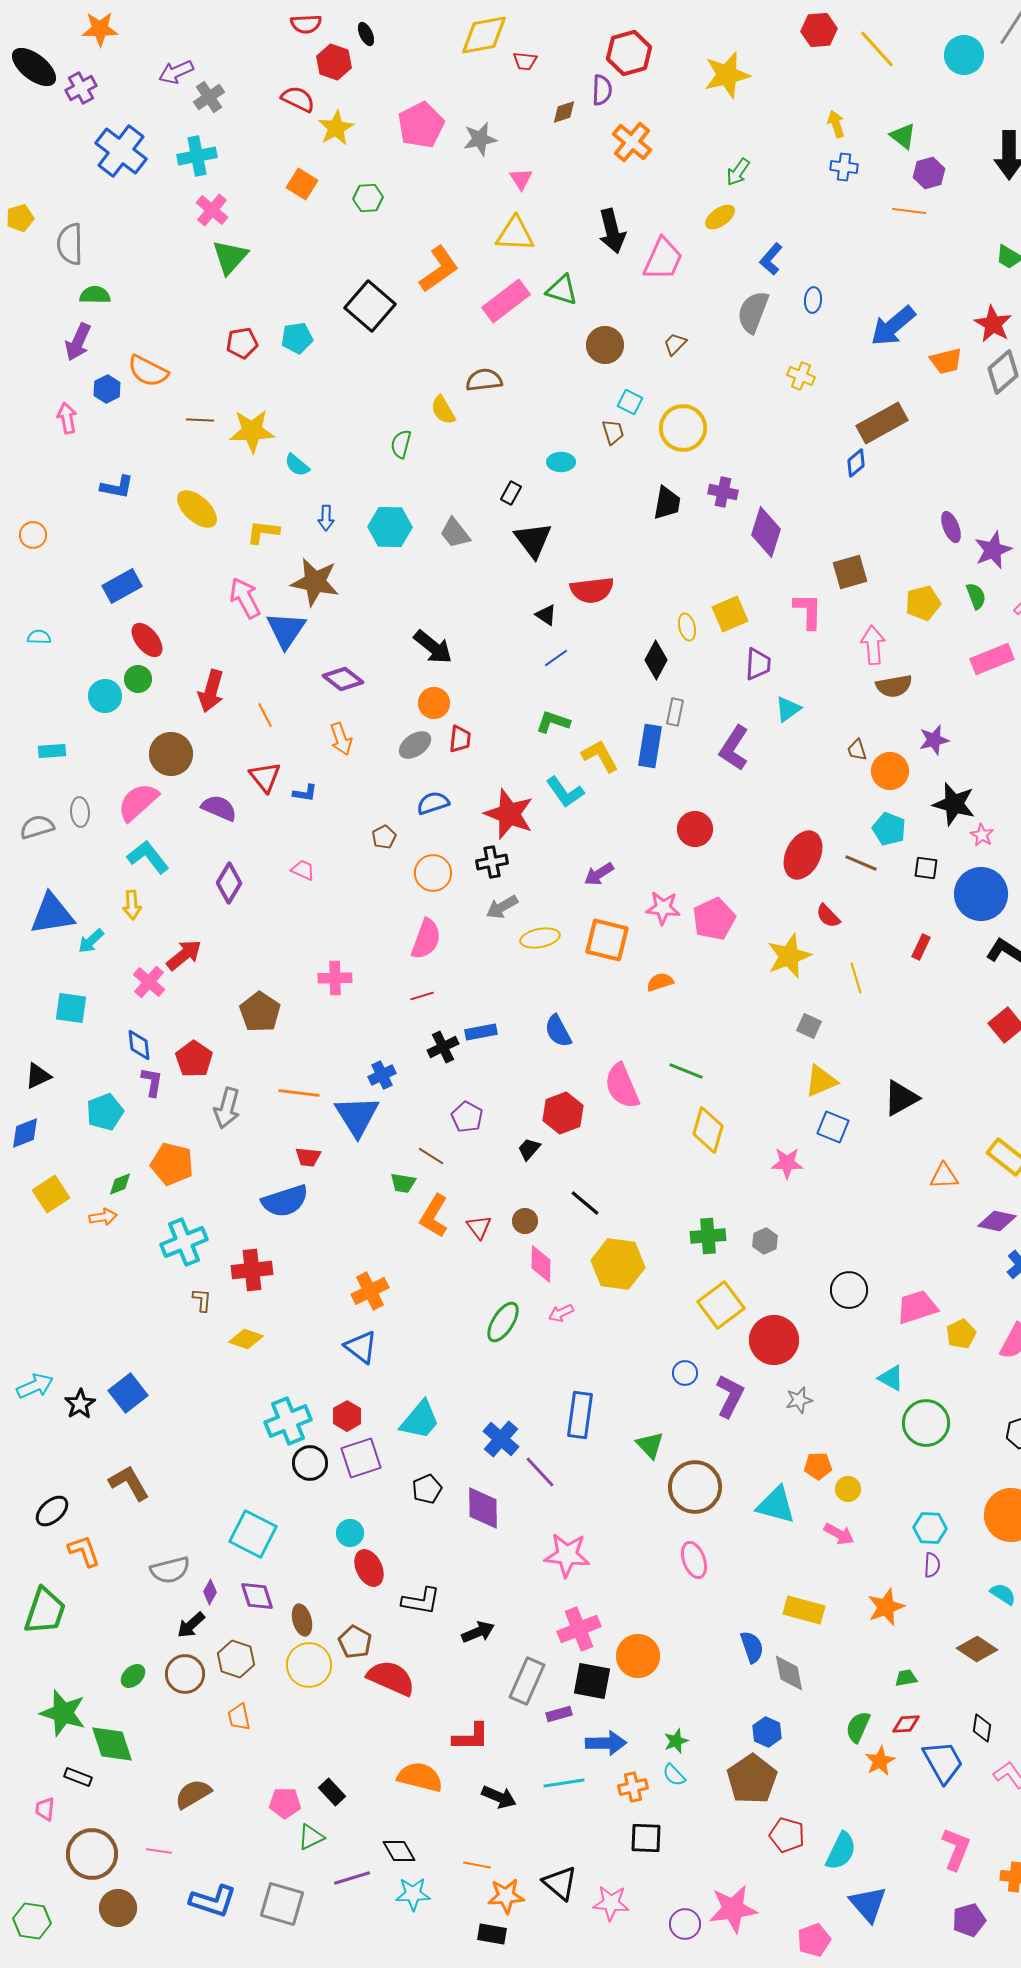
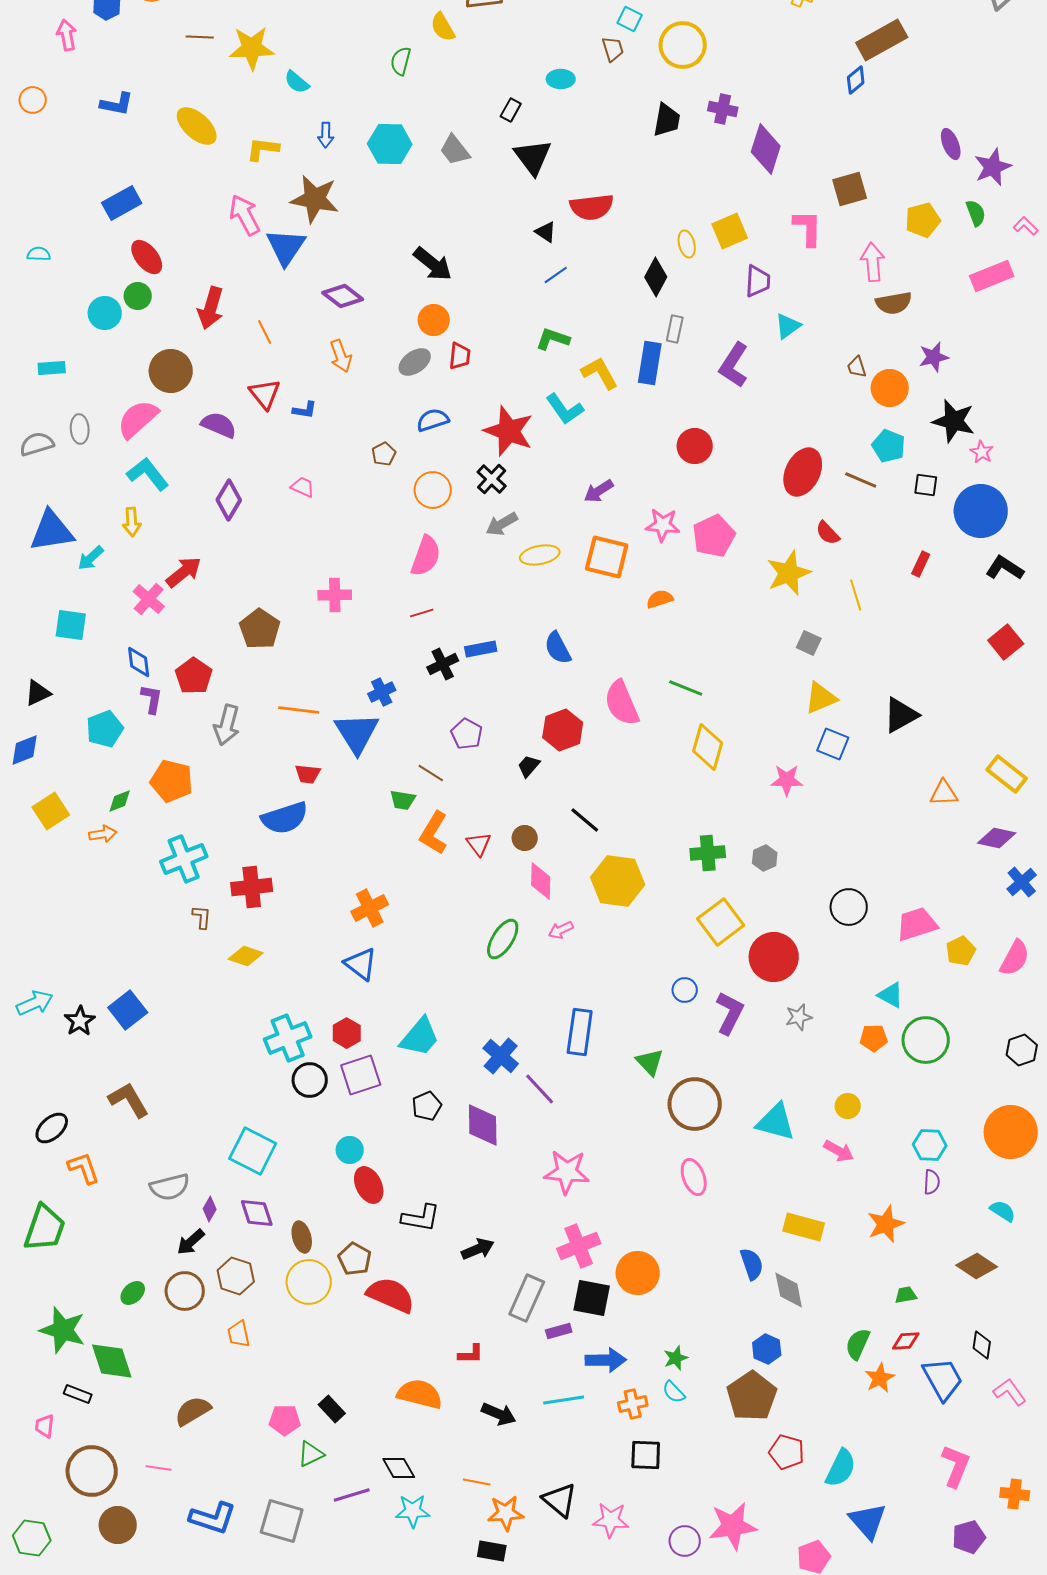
orange circle: (33, 535) -> (33, 100), moved
black cross: (492, 862) -> (492, 479), turned -36
orange pentagon: (818, 1466) -> (874, 1038), moved
red L-shape: (471, 1737) -> (471, 1354), size x0.7

